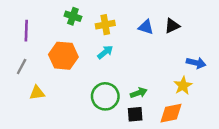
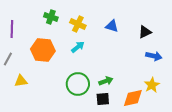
yellow cross: (105, 25) -> (78, 24), turned 35
black triangle: (172, 26) -> (145, 32), moved
yellow star: (183, 86) -> (152, 85), moved

